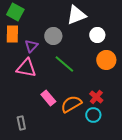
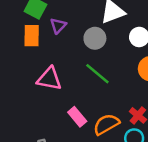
gray circle: (53, 36) -> (95, 38), moved
purple triangle: (31, 46) -> (58, 26), moved

